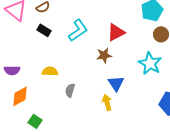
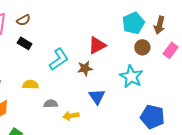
cyan L-shape: (78, 30) -> (59, 59), moved
gray semicircle: (70, 90) -> (51, 104), turned 72
yellow arrow: (107, 102) -> (71, 116), moved, turned -84

